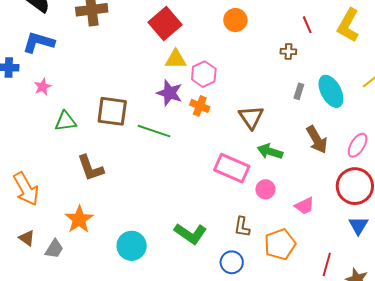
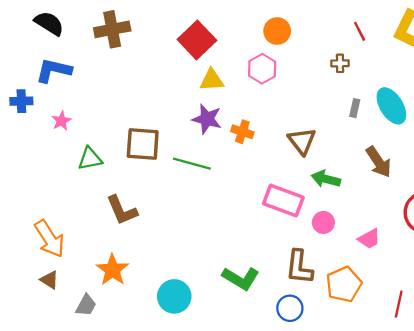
pink hexagon: (204, 74) -> (262, 69), moved
brown L-shape: (242, 227) -> (299, 267), size x1.5
brown triangle: (27, 238) -> (49, 280), moved

